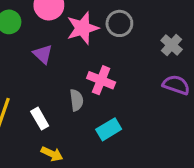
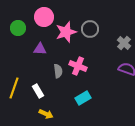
purple triangle: (43, 54) -> (40, 49), turned -40
gray semicircle: (76, 100) -> (58, 71), moved

